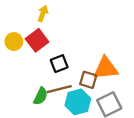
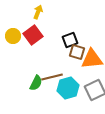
black square: (59, 64) -> (70, 40), moved
brown square: (88, 80) -> (77, 52), moved

